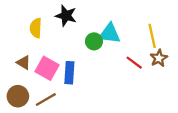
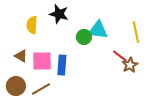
brown star: (159, 58) -> (130, 65), moved
pink square: (47, 68) -> (42, 61), turned -30

